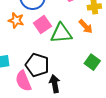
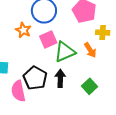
green triangle: (61, 33) -> (65, 52), turned -30
black arrow: (55, 84) -> (60, 78), moved

